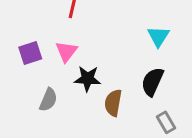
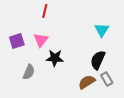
brown semicircle: (113, 103) -> (87, 82), moved, turned 48
gray rectangle: (166, 122) -> (107, 79), moved

